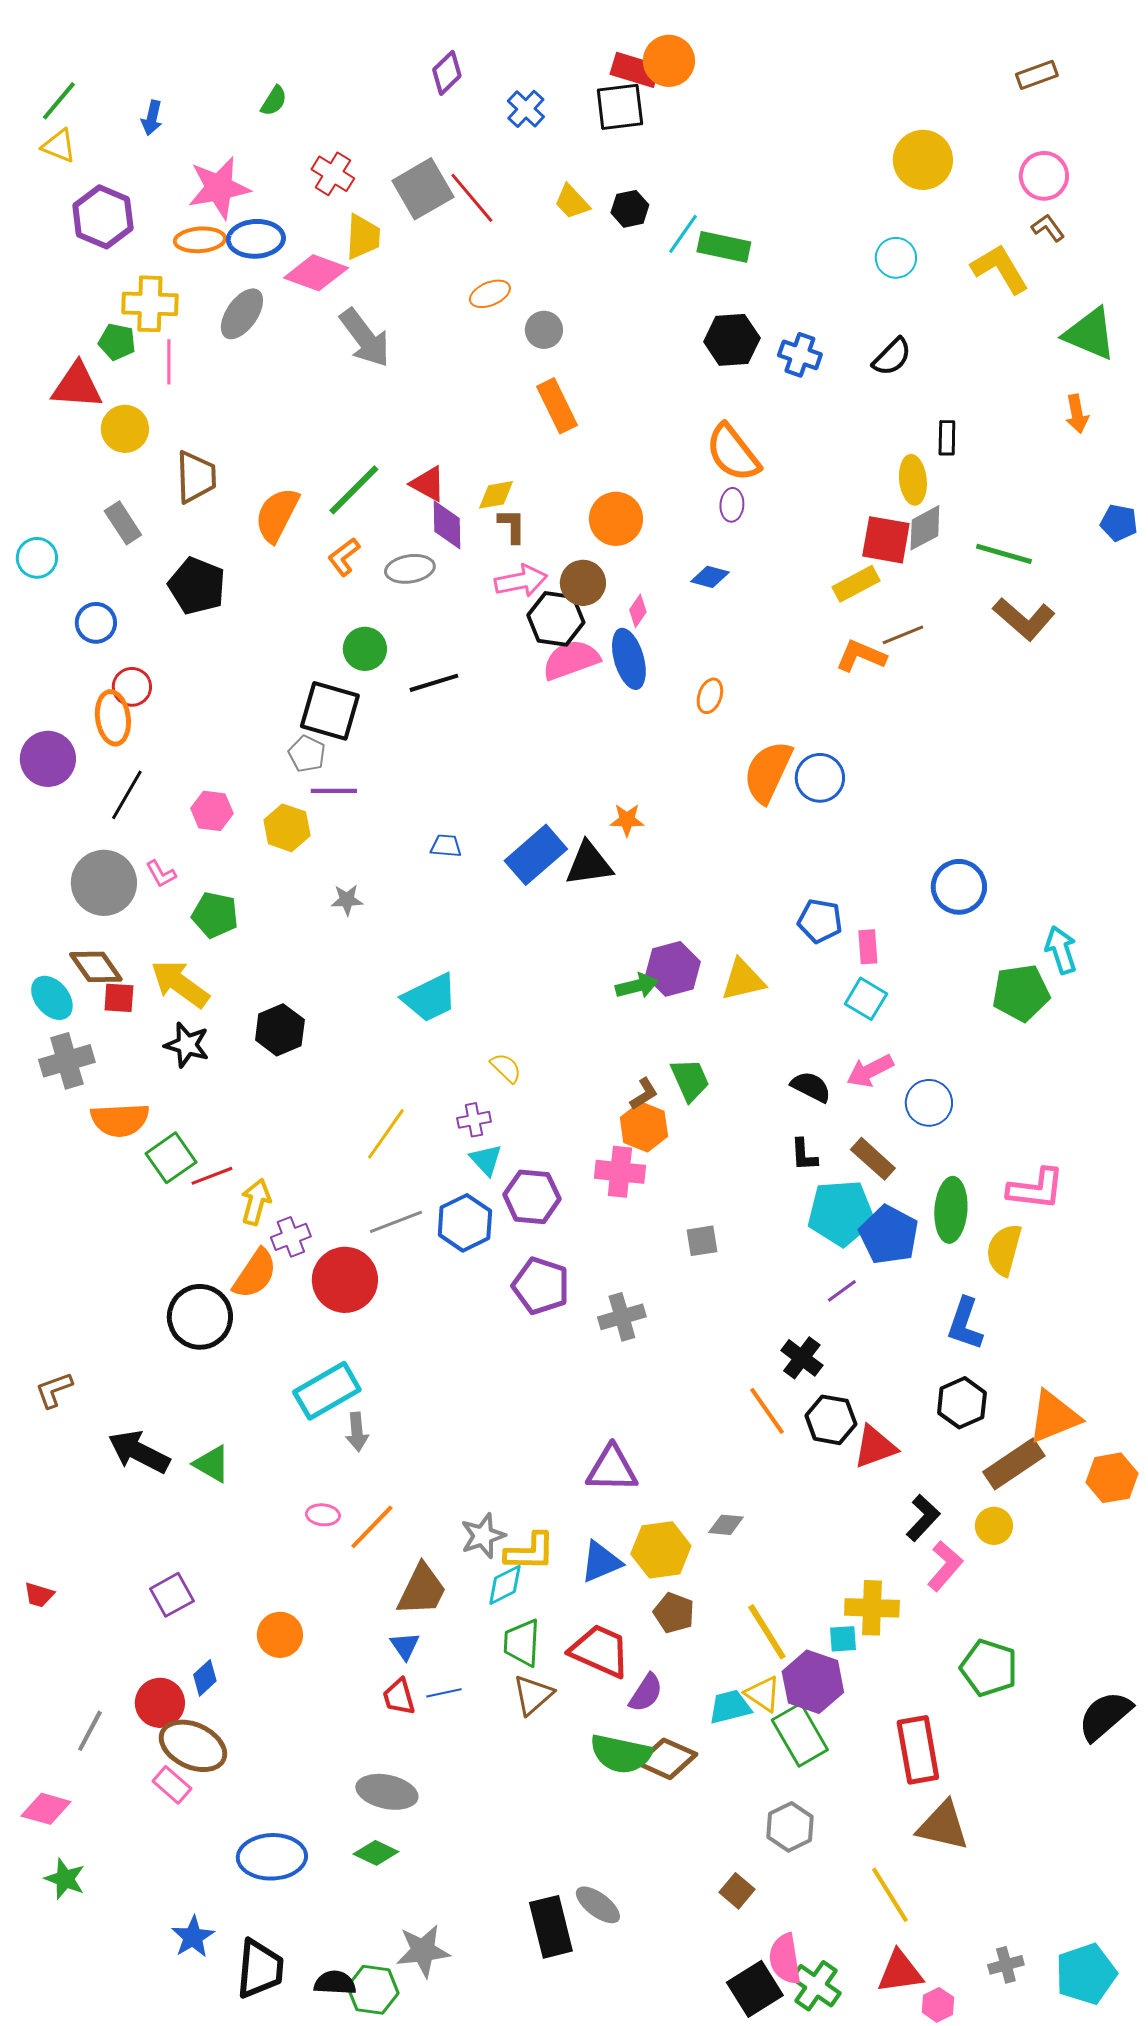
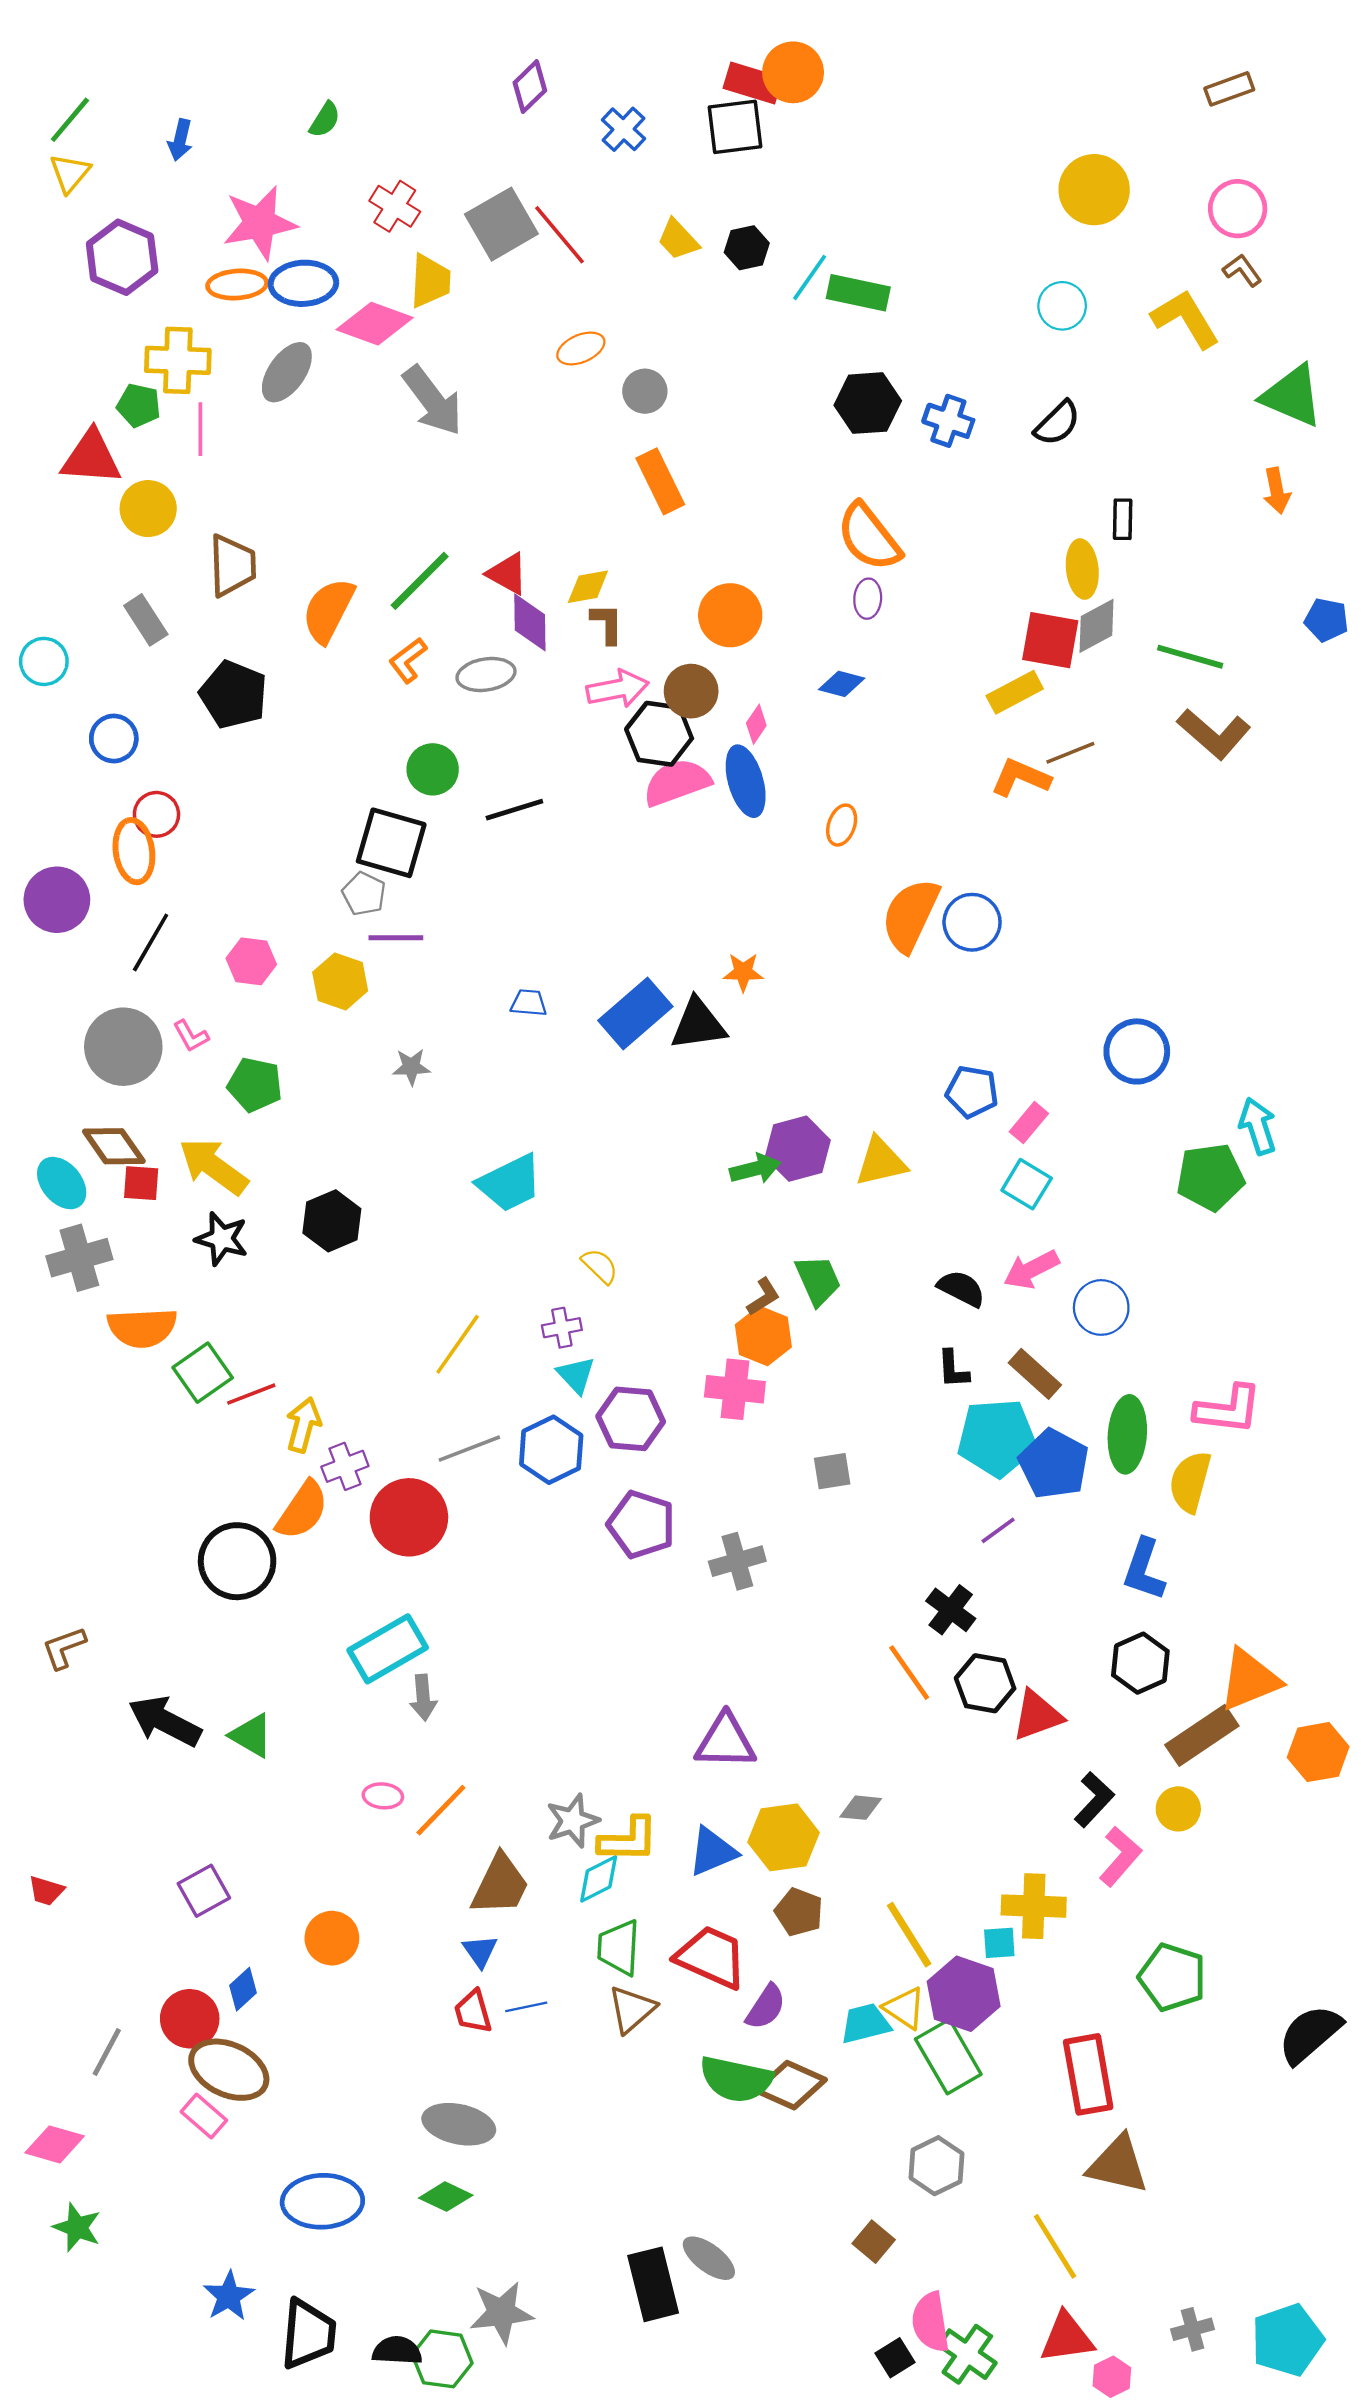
yellow triangle: (59, 146) -> (70, 173), turned 48
pink rectangle: (868, 947) -> (1029, 1123), turned 44
black square: (755, 1989) -> (895, 2358), size x0.6

